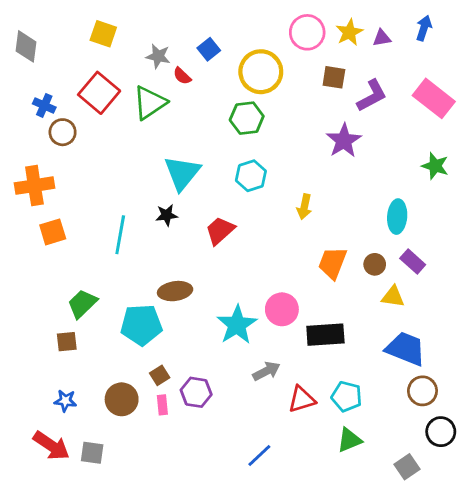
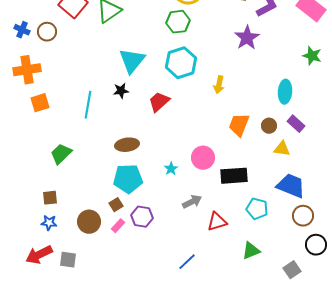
blue cross: (44, 105) -> (22, 30), moved
cyan hexagon: (251, 176) -> (181, 63), size x1.4
cyan pentagon: (141, 325) -> (128, 179), moved
cyan star: (237, 325) -> (171, 169), size x0.5
brown square: (67, 342) -> (50, 198), moved
cyan pentagon: (347, 396) -> (257, 209), moved
pink rectangle: (162, 405) -> (118, 226), turned 48
red arrow: (51, 446) -> (39, 255), turned 120

